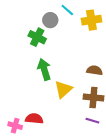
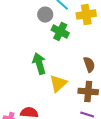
green cross: (37, 37) -> (60, 32), moved
brown semicircle: (94, 70) -> (89, 64), turned 63

